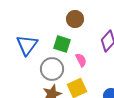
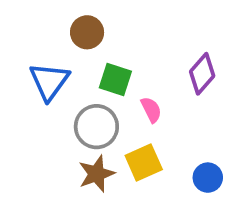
brown circle: (75, 19) -> (87, 32), moved

